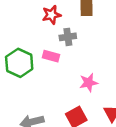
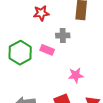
red star: (52, 15) -> (41, 13), moved

